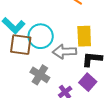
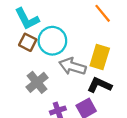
brown square: (21, 45) -> (28, 42), size x0.7

